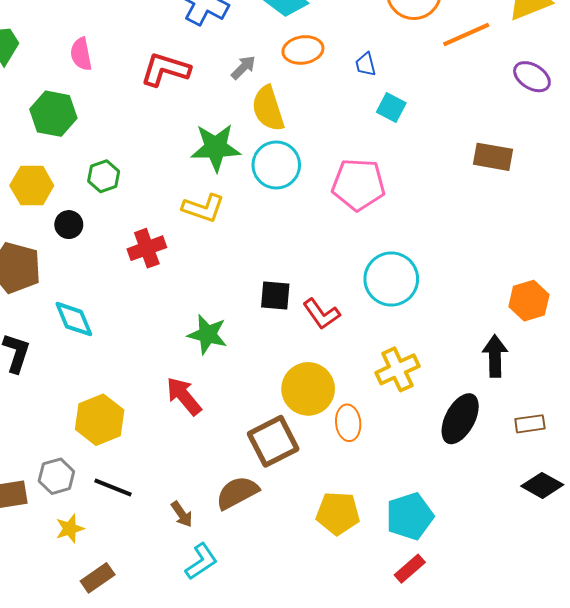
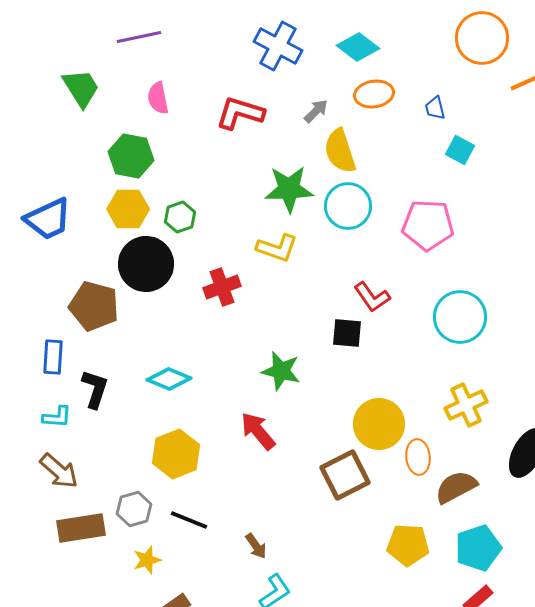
yellow hexagon: (32, 186) -> (128, 209), moved
black circle: (69, 225) -> (146, 264), size x2.0
red L-shape: (321, 314) -> (372, 297), moved
cyan diamond: (74, 319) -> (169, 379), moved, turned -45
brown semicircle: (237, 493) -> (456, 487), moved

